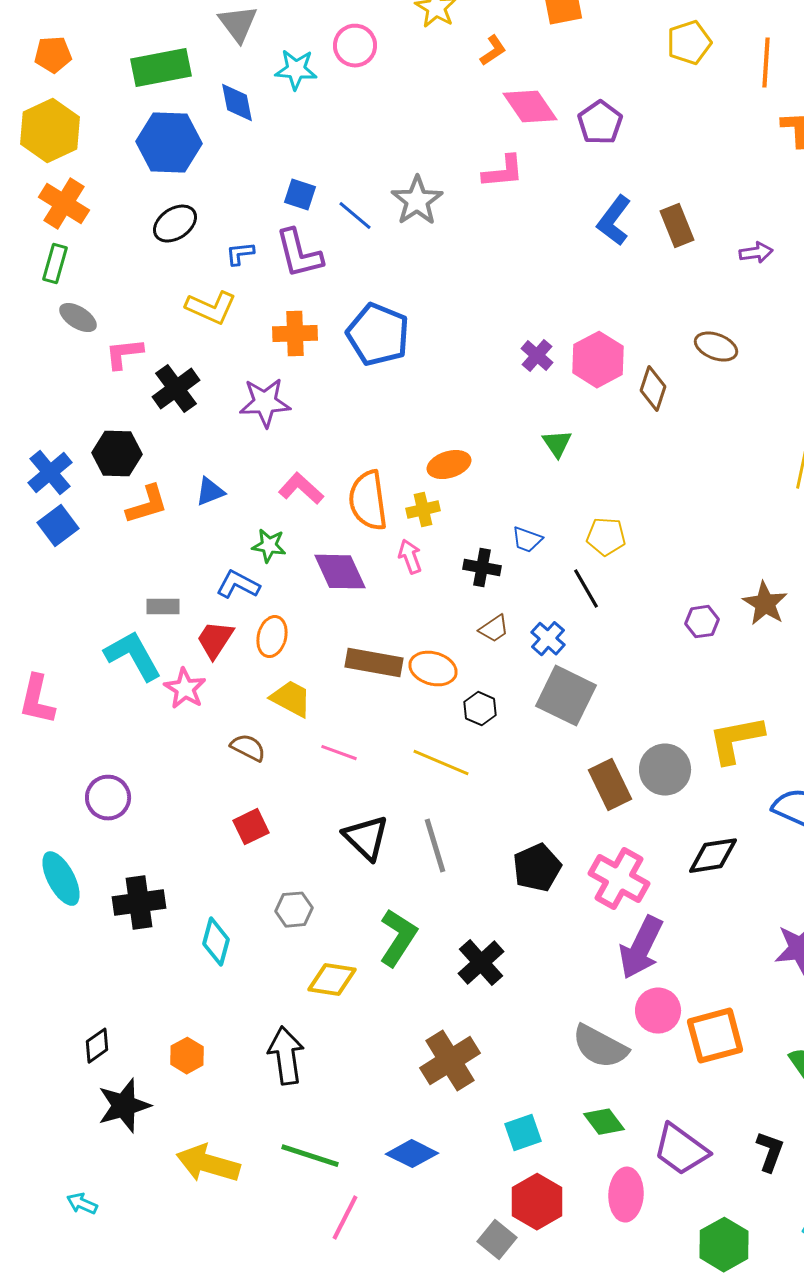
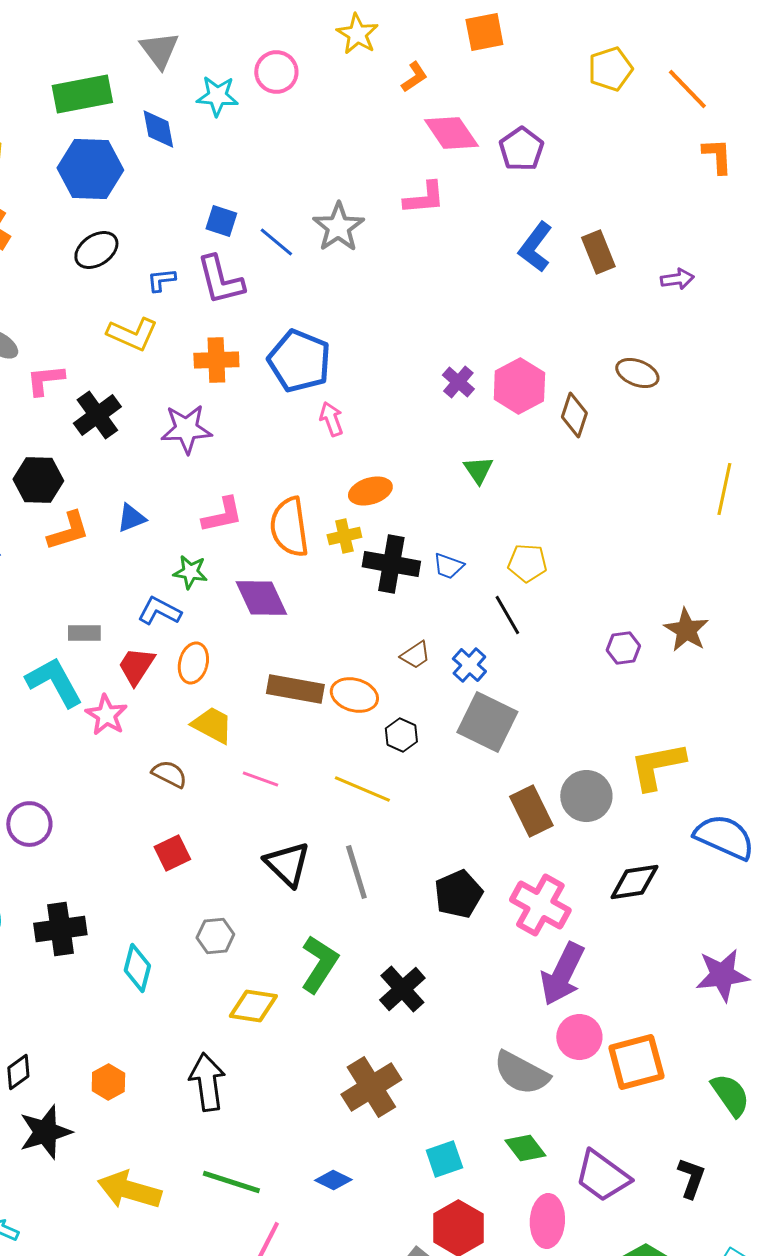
orange line: (766, 63) -> (687, 89), turned -48
pink L-shape: (301, 489) -> (222, 515), turned 126
pink arrow: (410, 557) -> (331, 419), moved
black cross: (482, 568) -> (391, 564), moved, size x1.5
blue diamond: (412, 1154) -> (333, 1180), size x0.7

